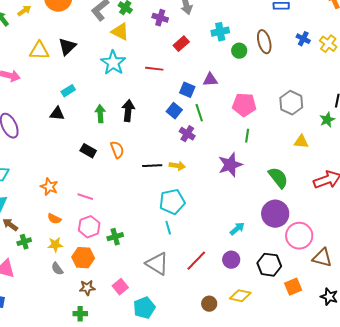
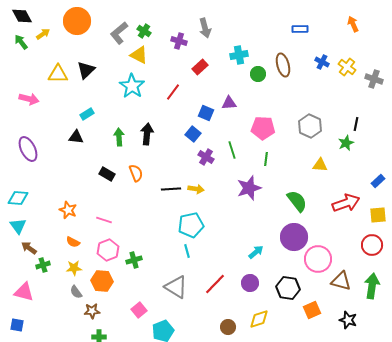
red line: (154, 69) -> (173, 92), turned -60
green line: (199, 113) -> (232, 150), moved
brown star: (87, 288) -> (92, 311), moved
yellow diamond: (240, 296) -> (259, 319), turned -30

